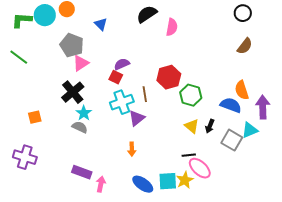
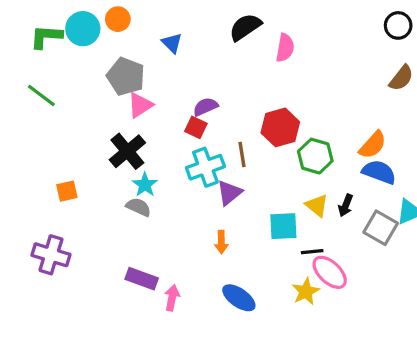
orange semicircle: (242, 90) -> (373, 145), moved, turned -120
cyan square: (168, 181) -> (283, 226), moved

